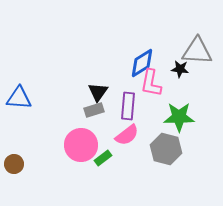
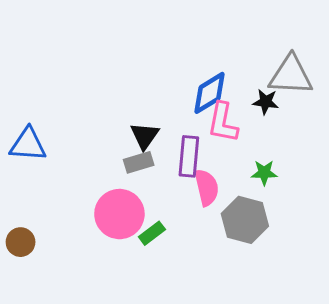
green star: (179, 117) -> (264, 173), size x0.6
pink semicircle: (127, 135) -> (207, 187), moved, turned -65

